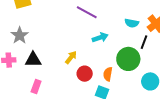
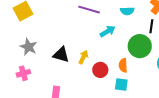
cyan semicircle: (132, 23) -> (127, 11), moved
black triangle: (33, 60) -> (61, 55), moved, turned 30

